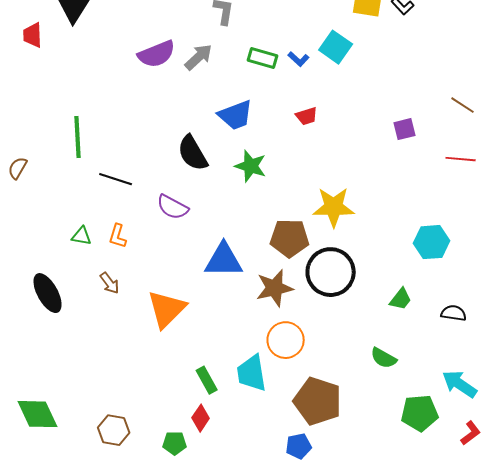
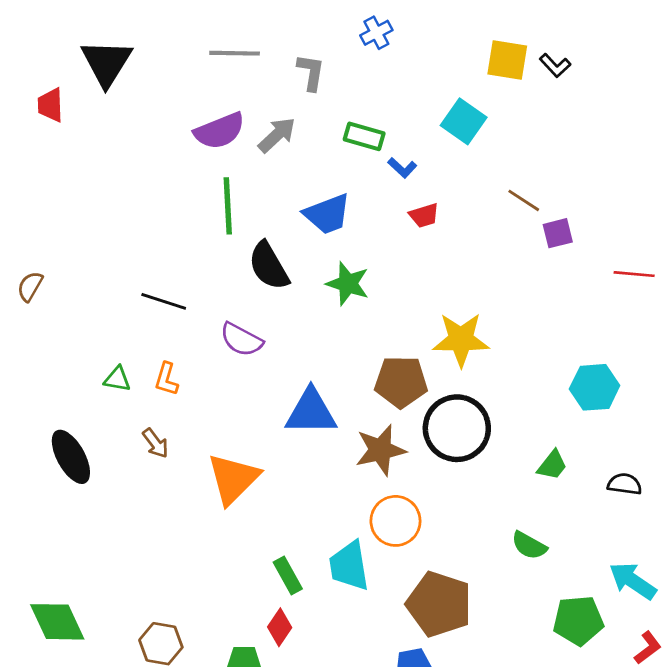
blue L-shape: (299, 59) -> (402, 168), moved
brown line: (463, 105) -> (524, 200), moved
green line: (78, 137) -> (228, 206), moved

